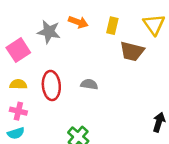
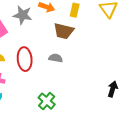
brown trapezoid: (132, 51) -> (64, 31), moved

